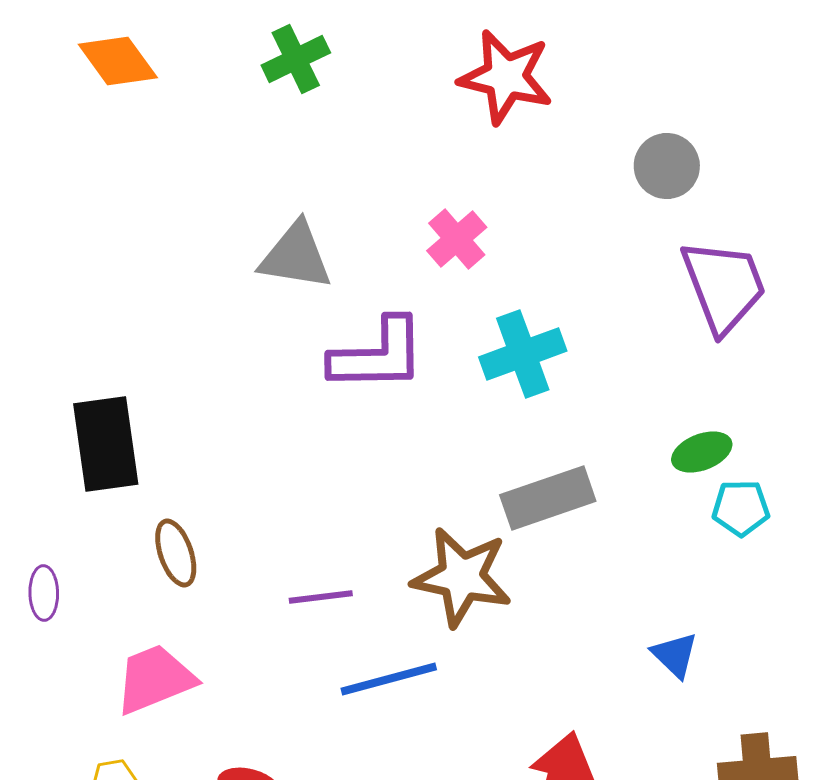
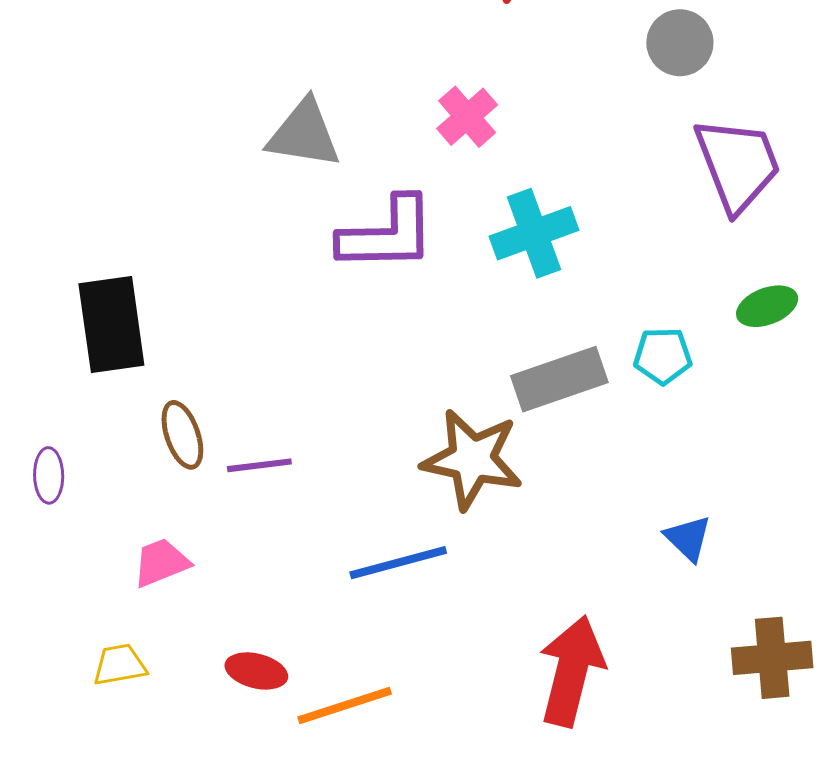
green ellipse: (702, 452) -> (767, 306), moved
cyan pentagon: (741, 508) -> (663, 356), moved
purple line: (321, 597) -> (259, 465), moved
pink trapezoid: (155, 679) -> (161, 563), size x0.7

